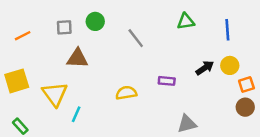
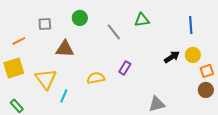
green triangle: (186, 21) -> (142, 20), moved
gray square: (64, 27) -> (45, 24), moved
orange line: (23, 36) -> (19, 41), moved
purple rectangle: (167, 81) -> (125, 68), moved, turned -64
yellow semicircle: (126, 93) -> (96, 78), moved

